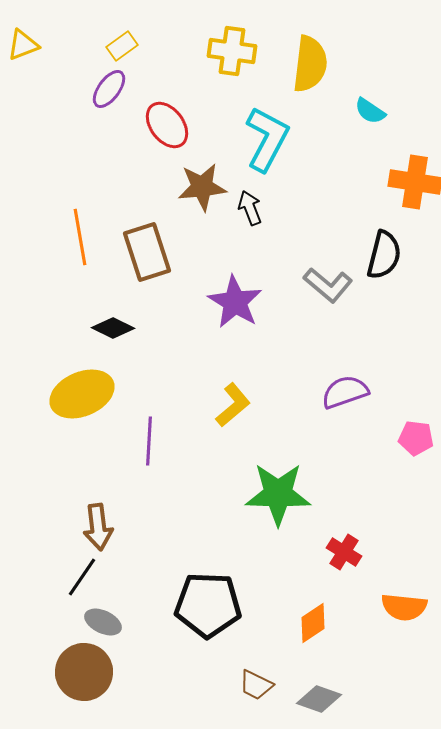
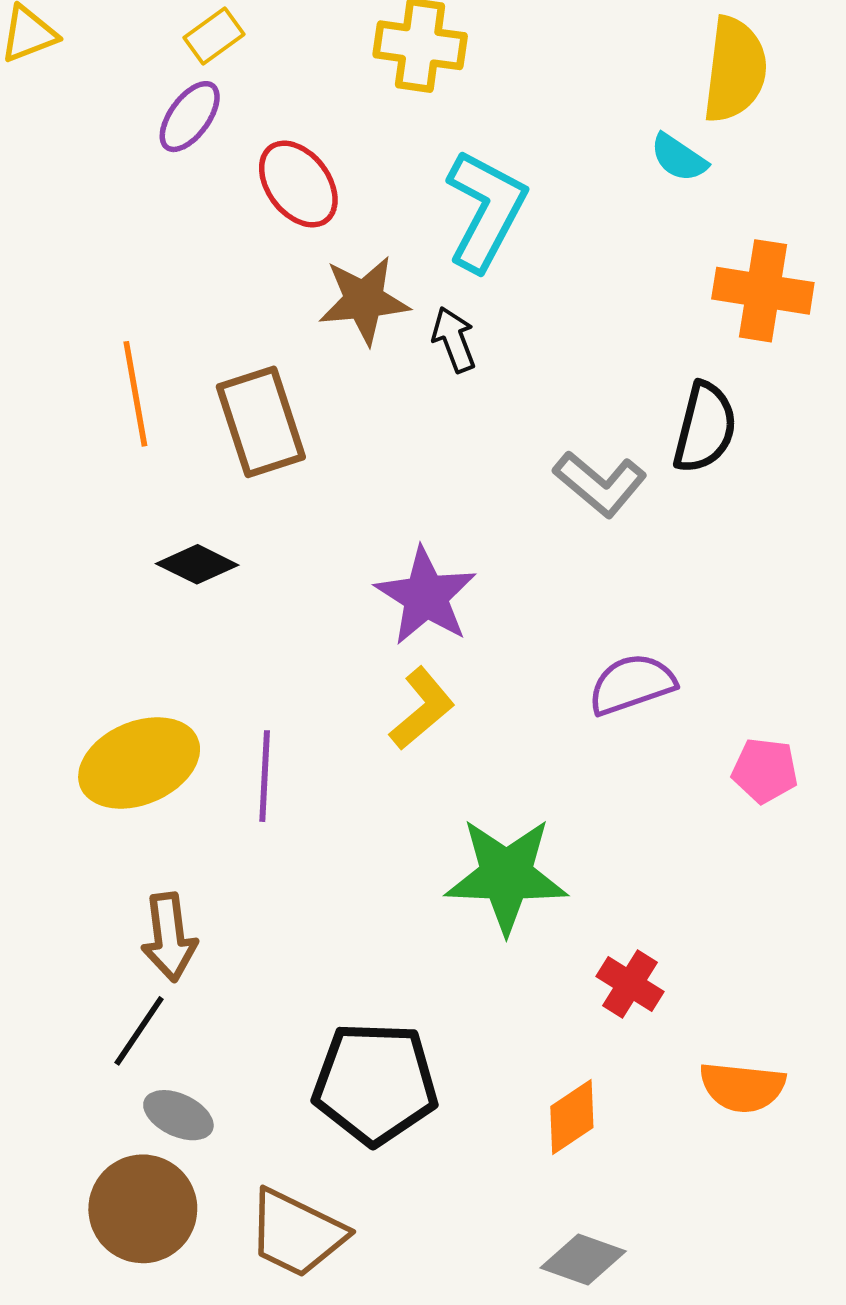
yellow semicircle: (310, 64) -> (735, 70), moved
purple star: (235, 302) -> (426, 596), moved
yellow ellipse: (82, 394) -> (139, 763), moved
brown trapezoid: (256, 685) -> (296, 1233), moved, size x1.6

